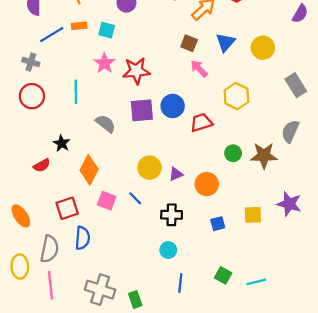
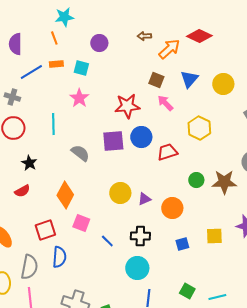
red star: (136, 71) -> (127, 106), moved
black star: (62, 143) -> (29, 163), moved
blue line: (135, 198) -> (107, 241), moved
cyan circle: (168, 250) -> (137, 268), size x1.5

